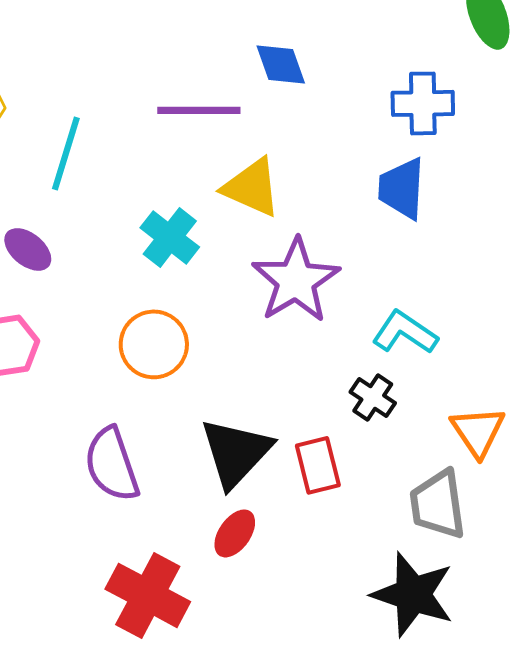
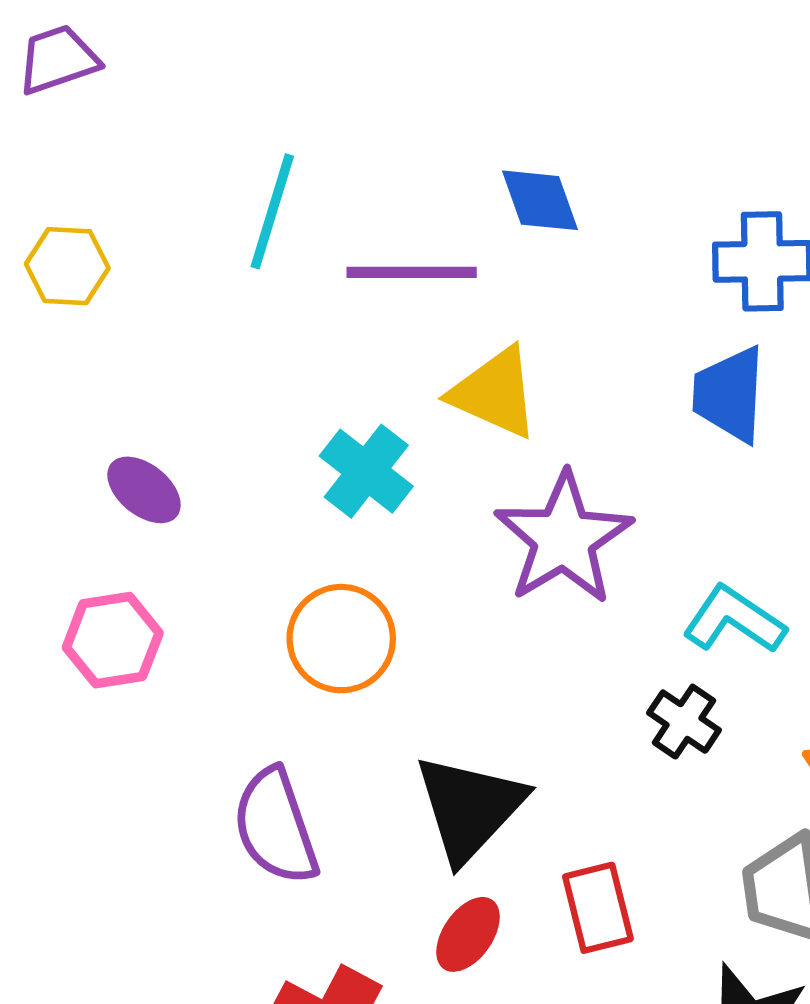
cyan line: (66, 153) -> (272, 211), moved
red rectangle: (318, 465) -> (598, 908), moved

